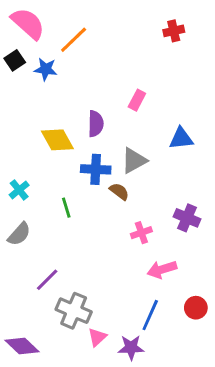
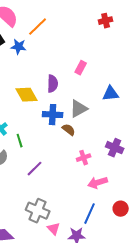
green line: (66, 208) -> (20, 141), moved
purple line: (47, 280) -> (35, 169), moved
pink triangle: (97, 337) -> (54, 229), turned -32

